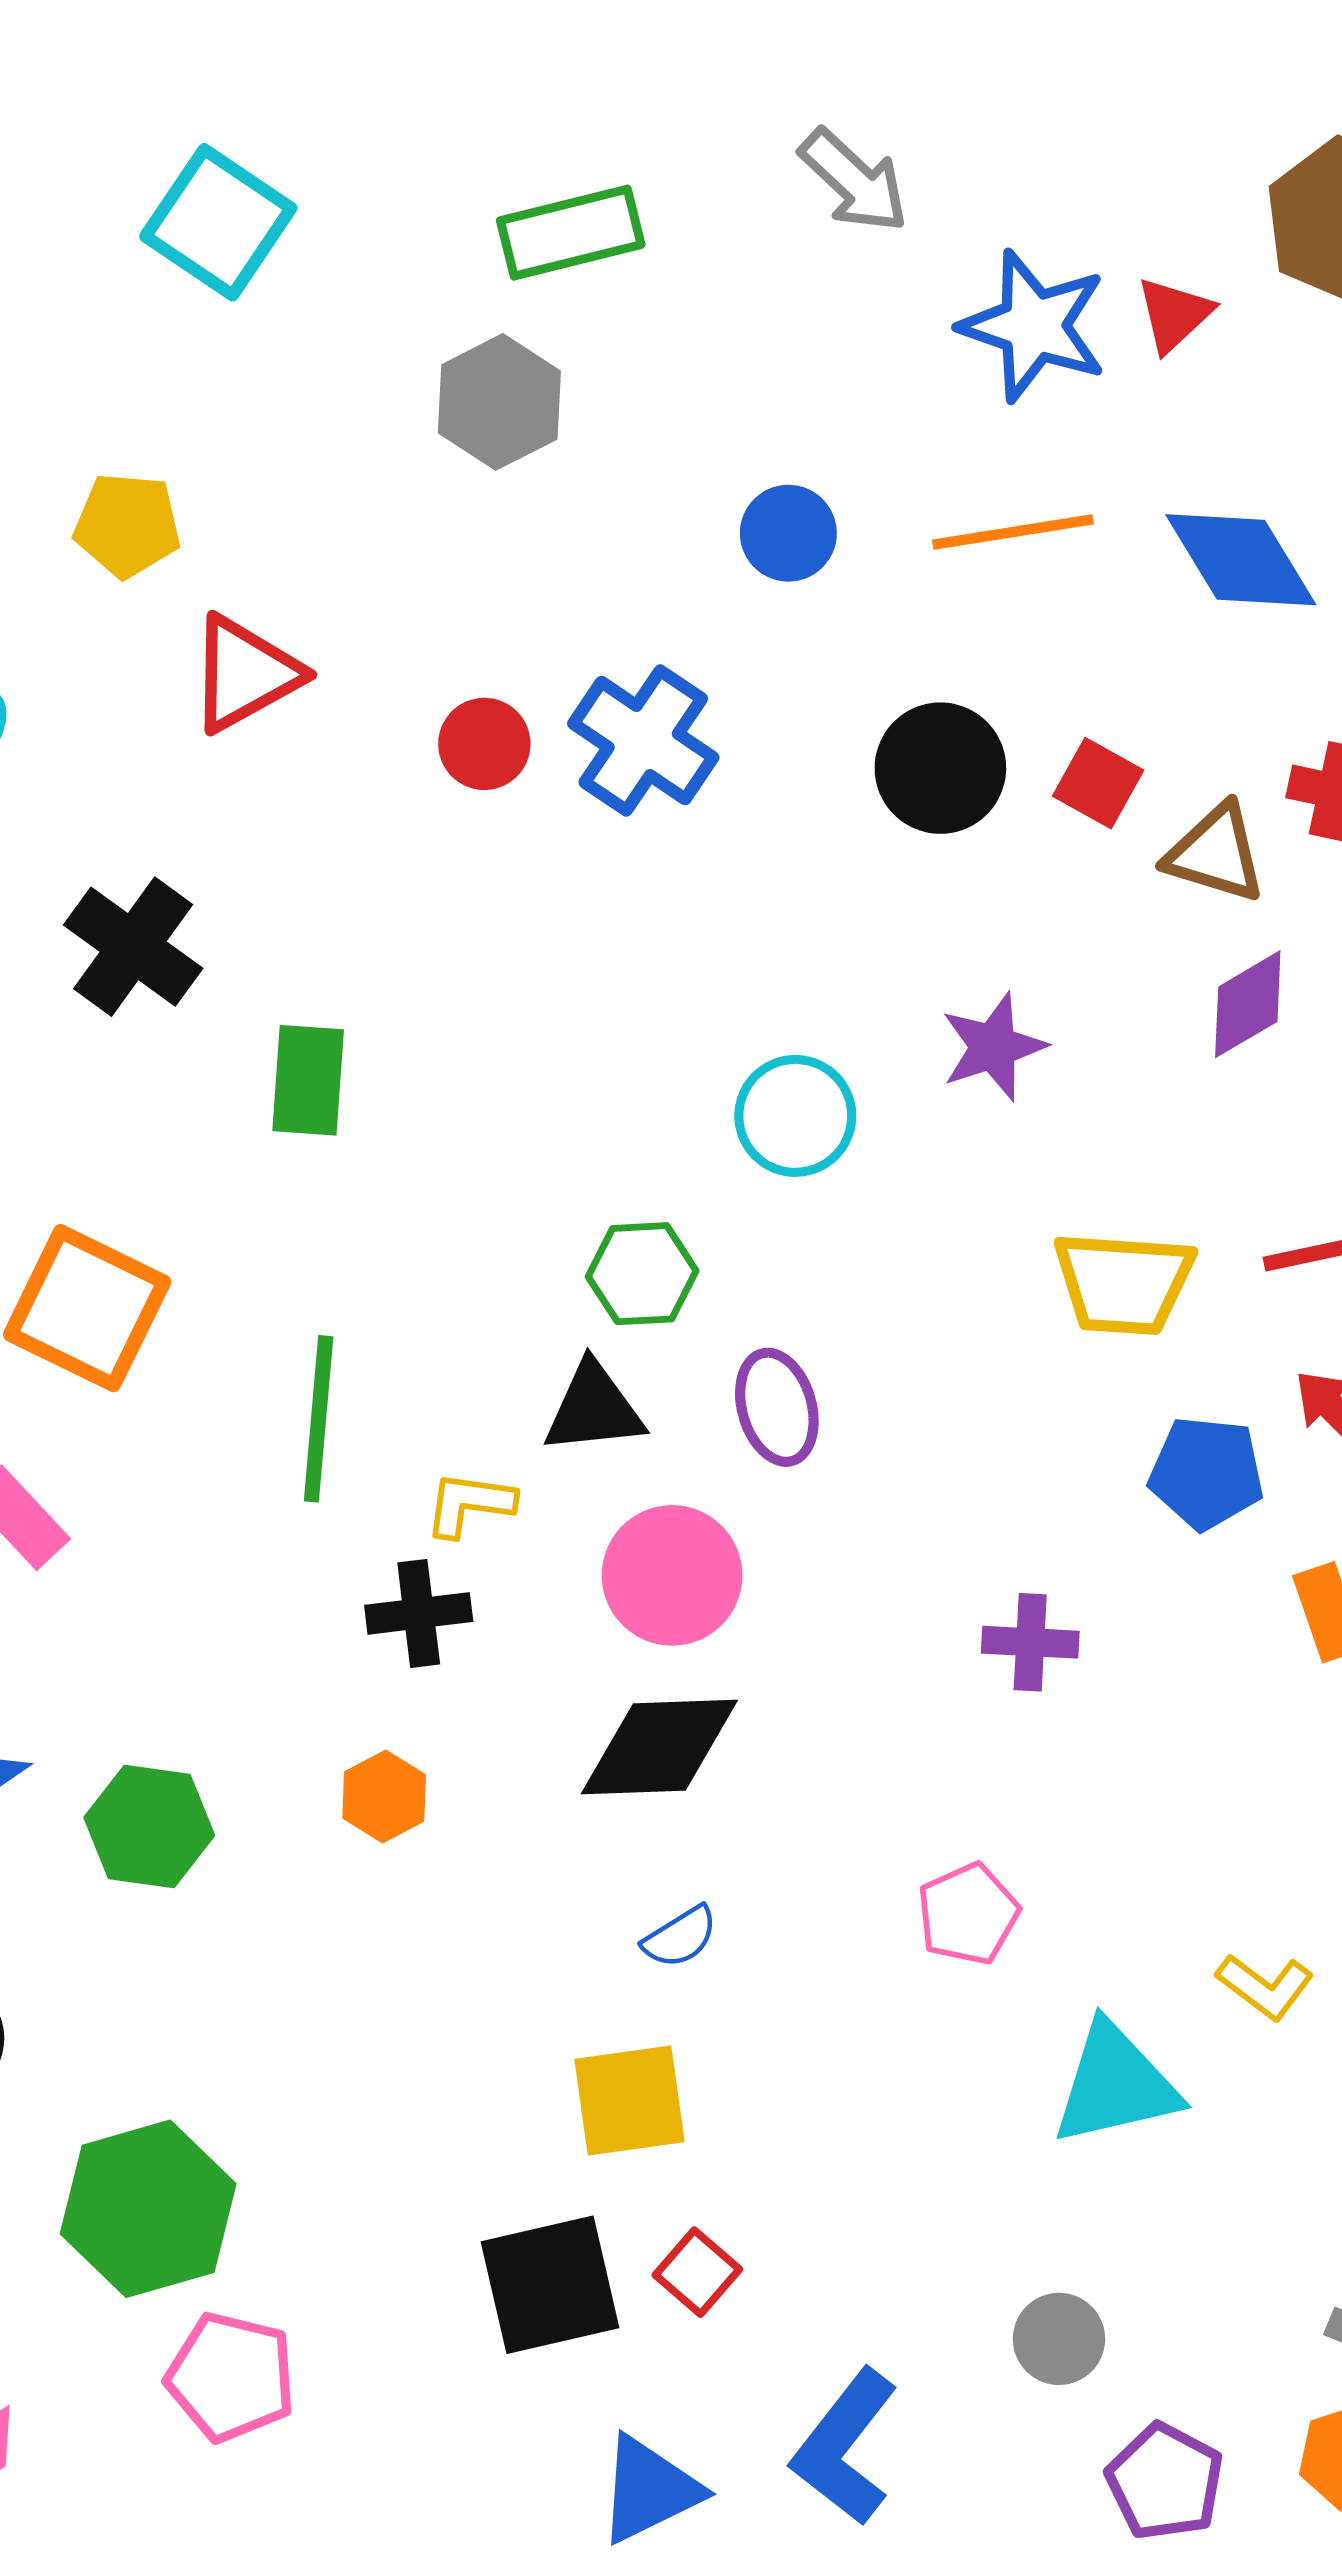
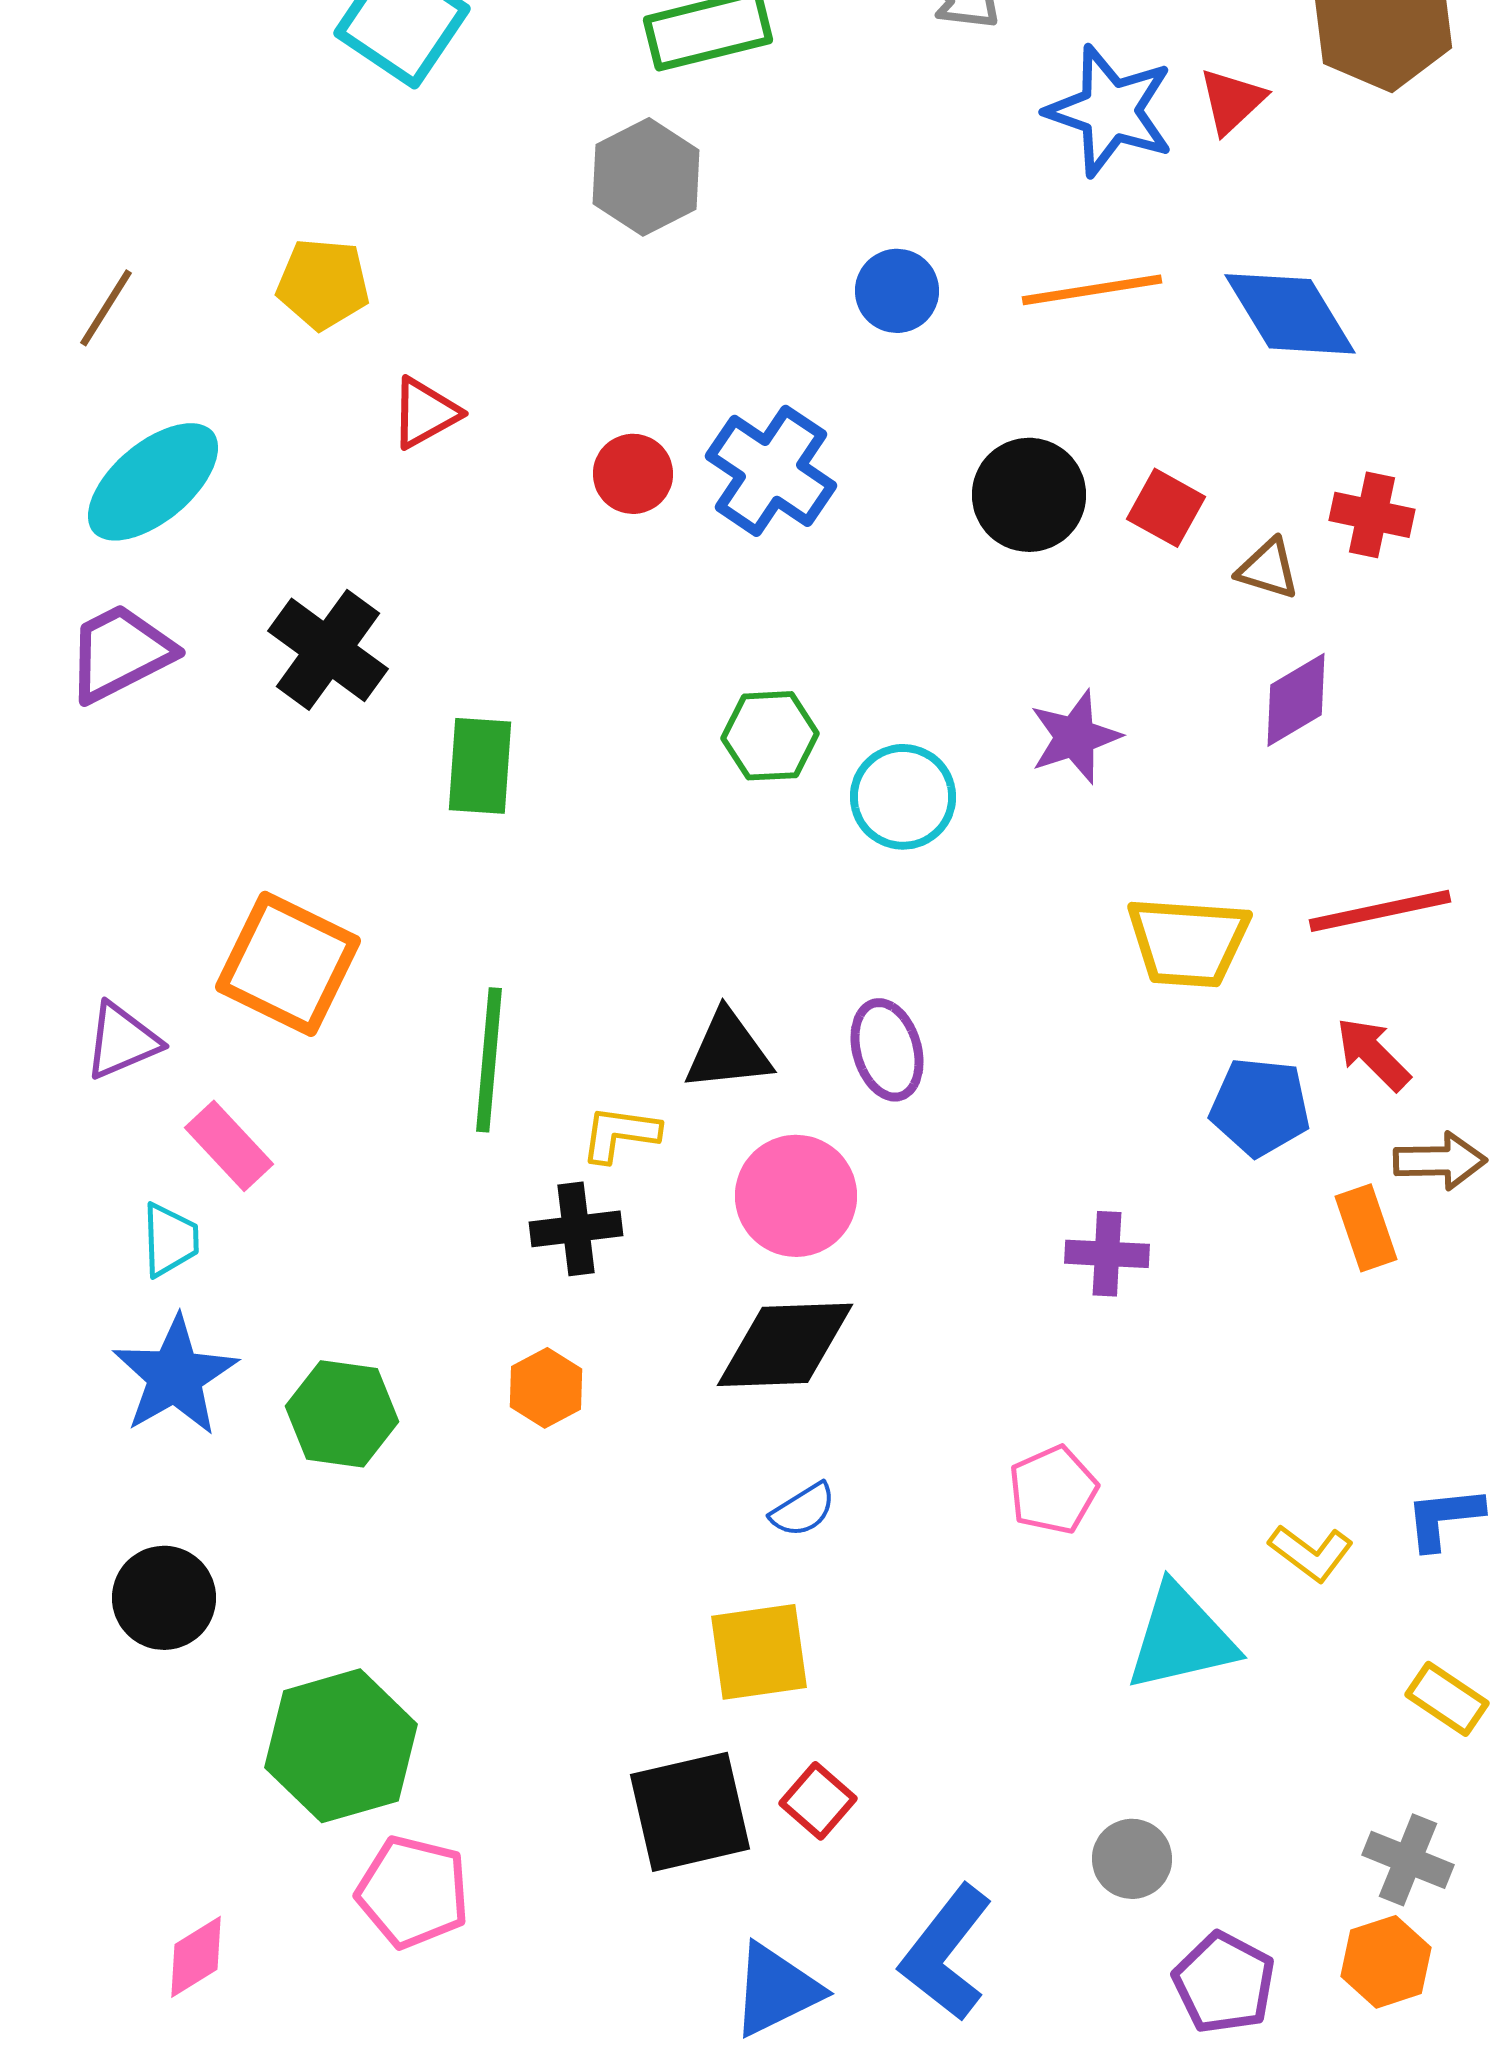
red triangle: (245, 674) -> (425, 413), size x0.7
brown triangle: (1216, 853) -> (1268, 569), size x0.7
green hexagon: (642, 1274) -> (770, 736), moved

